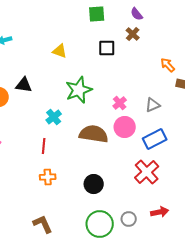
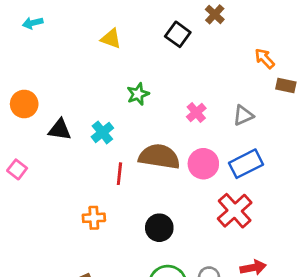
black square: (107, 48) -> (178, 34), turned 36
black triangle: (24, 85) -> (60, 130), moved
green star: (79, 90) -> (138, 94), size x0.6
pink circle: (125, 127) -> (203, 164), moved
red line: (44, 146) -> (119, 174), moved

